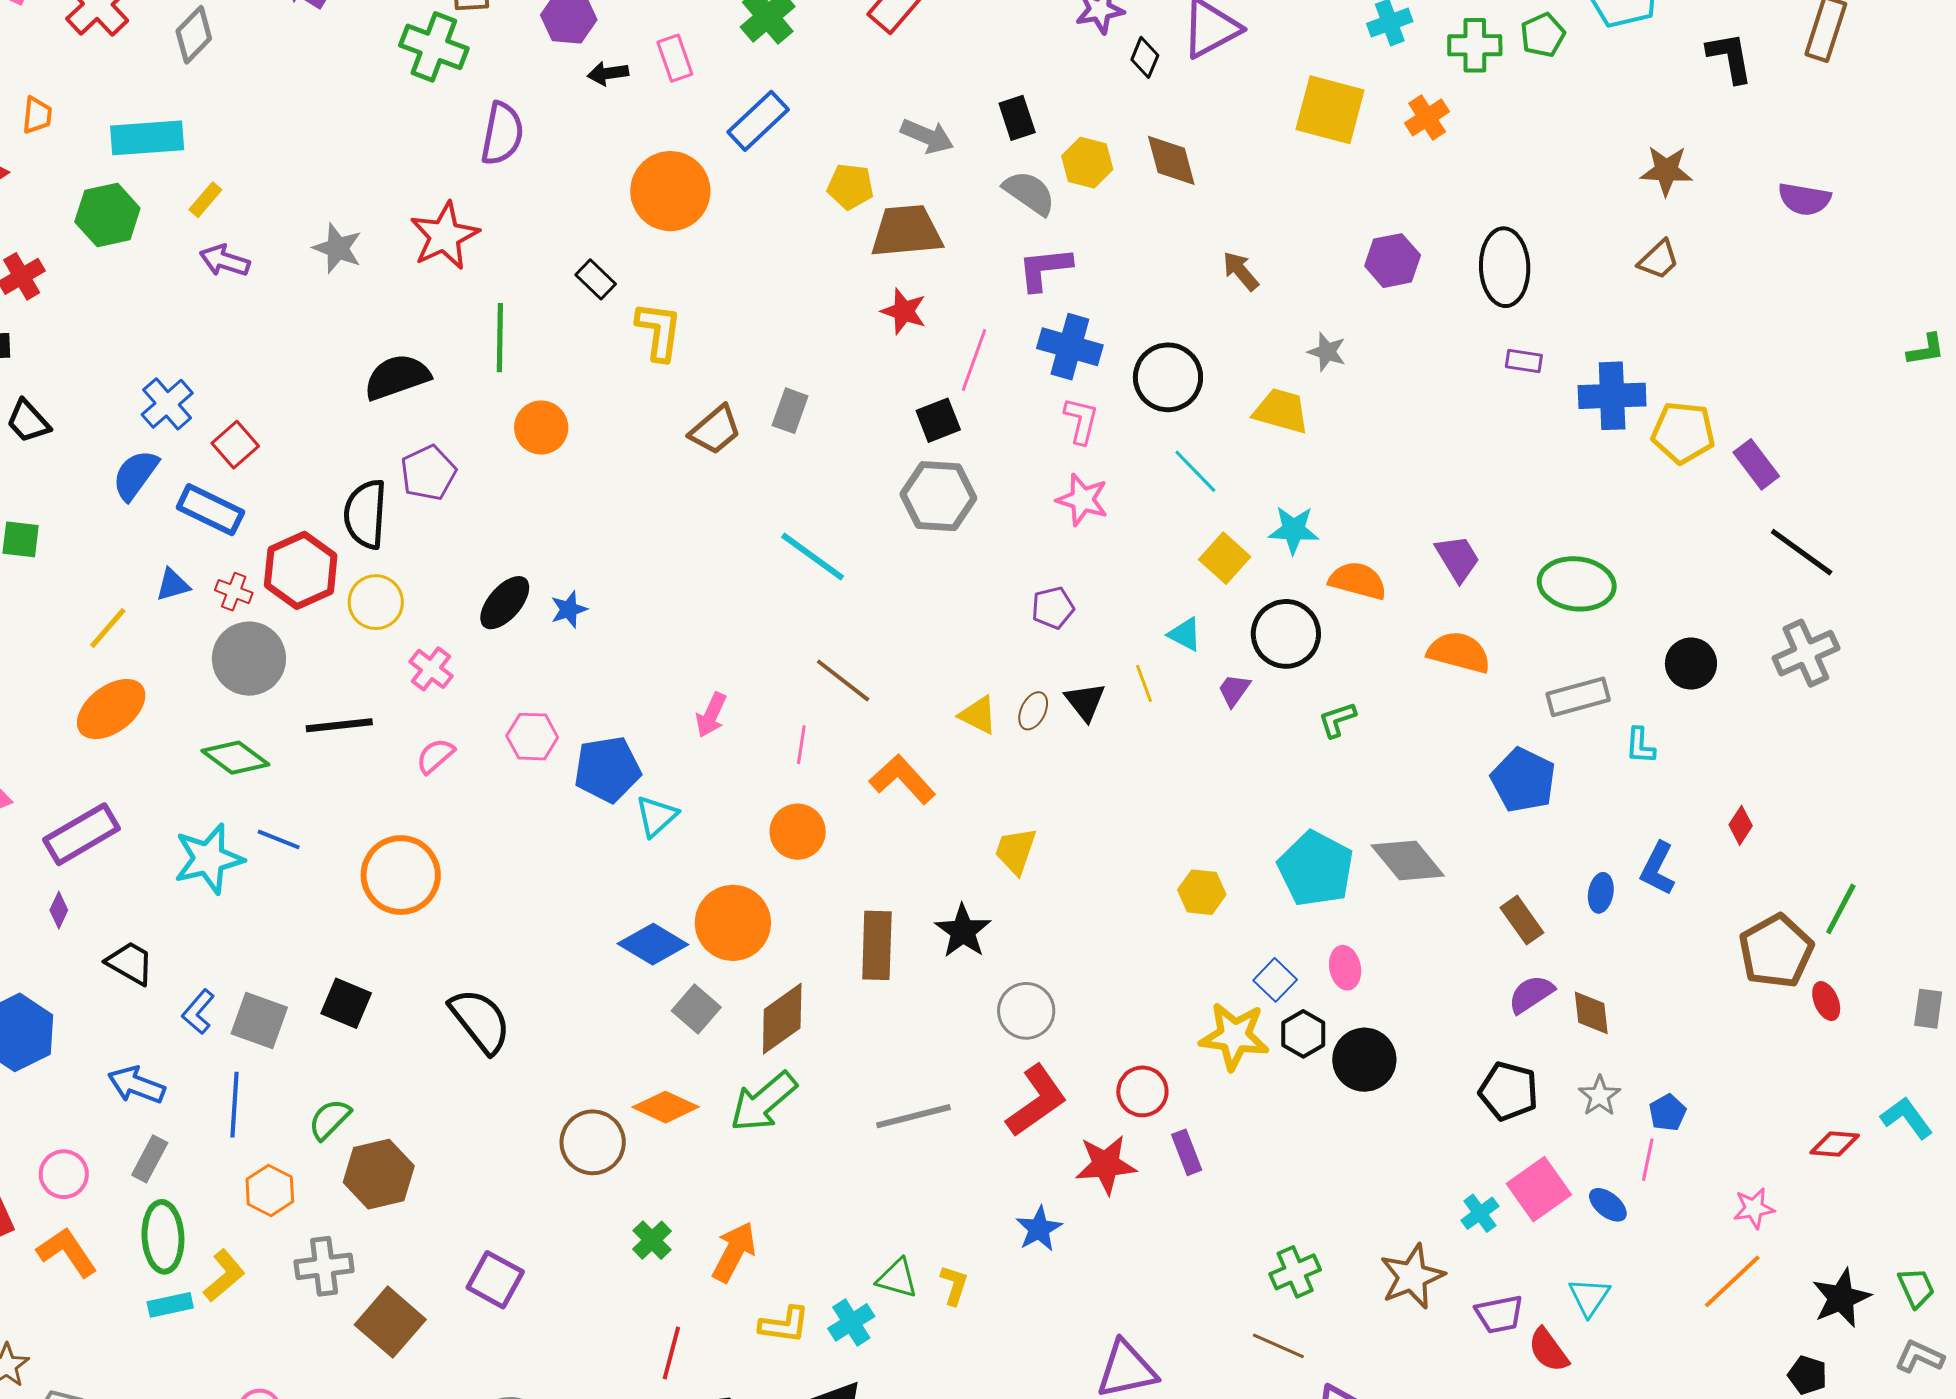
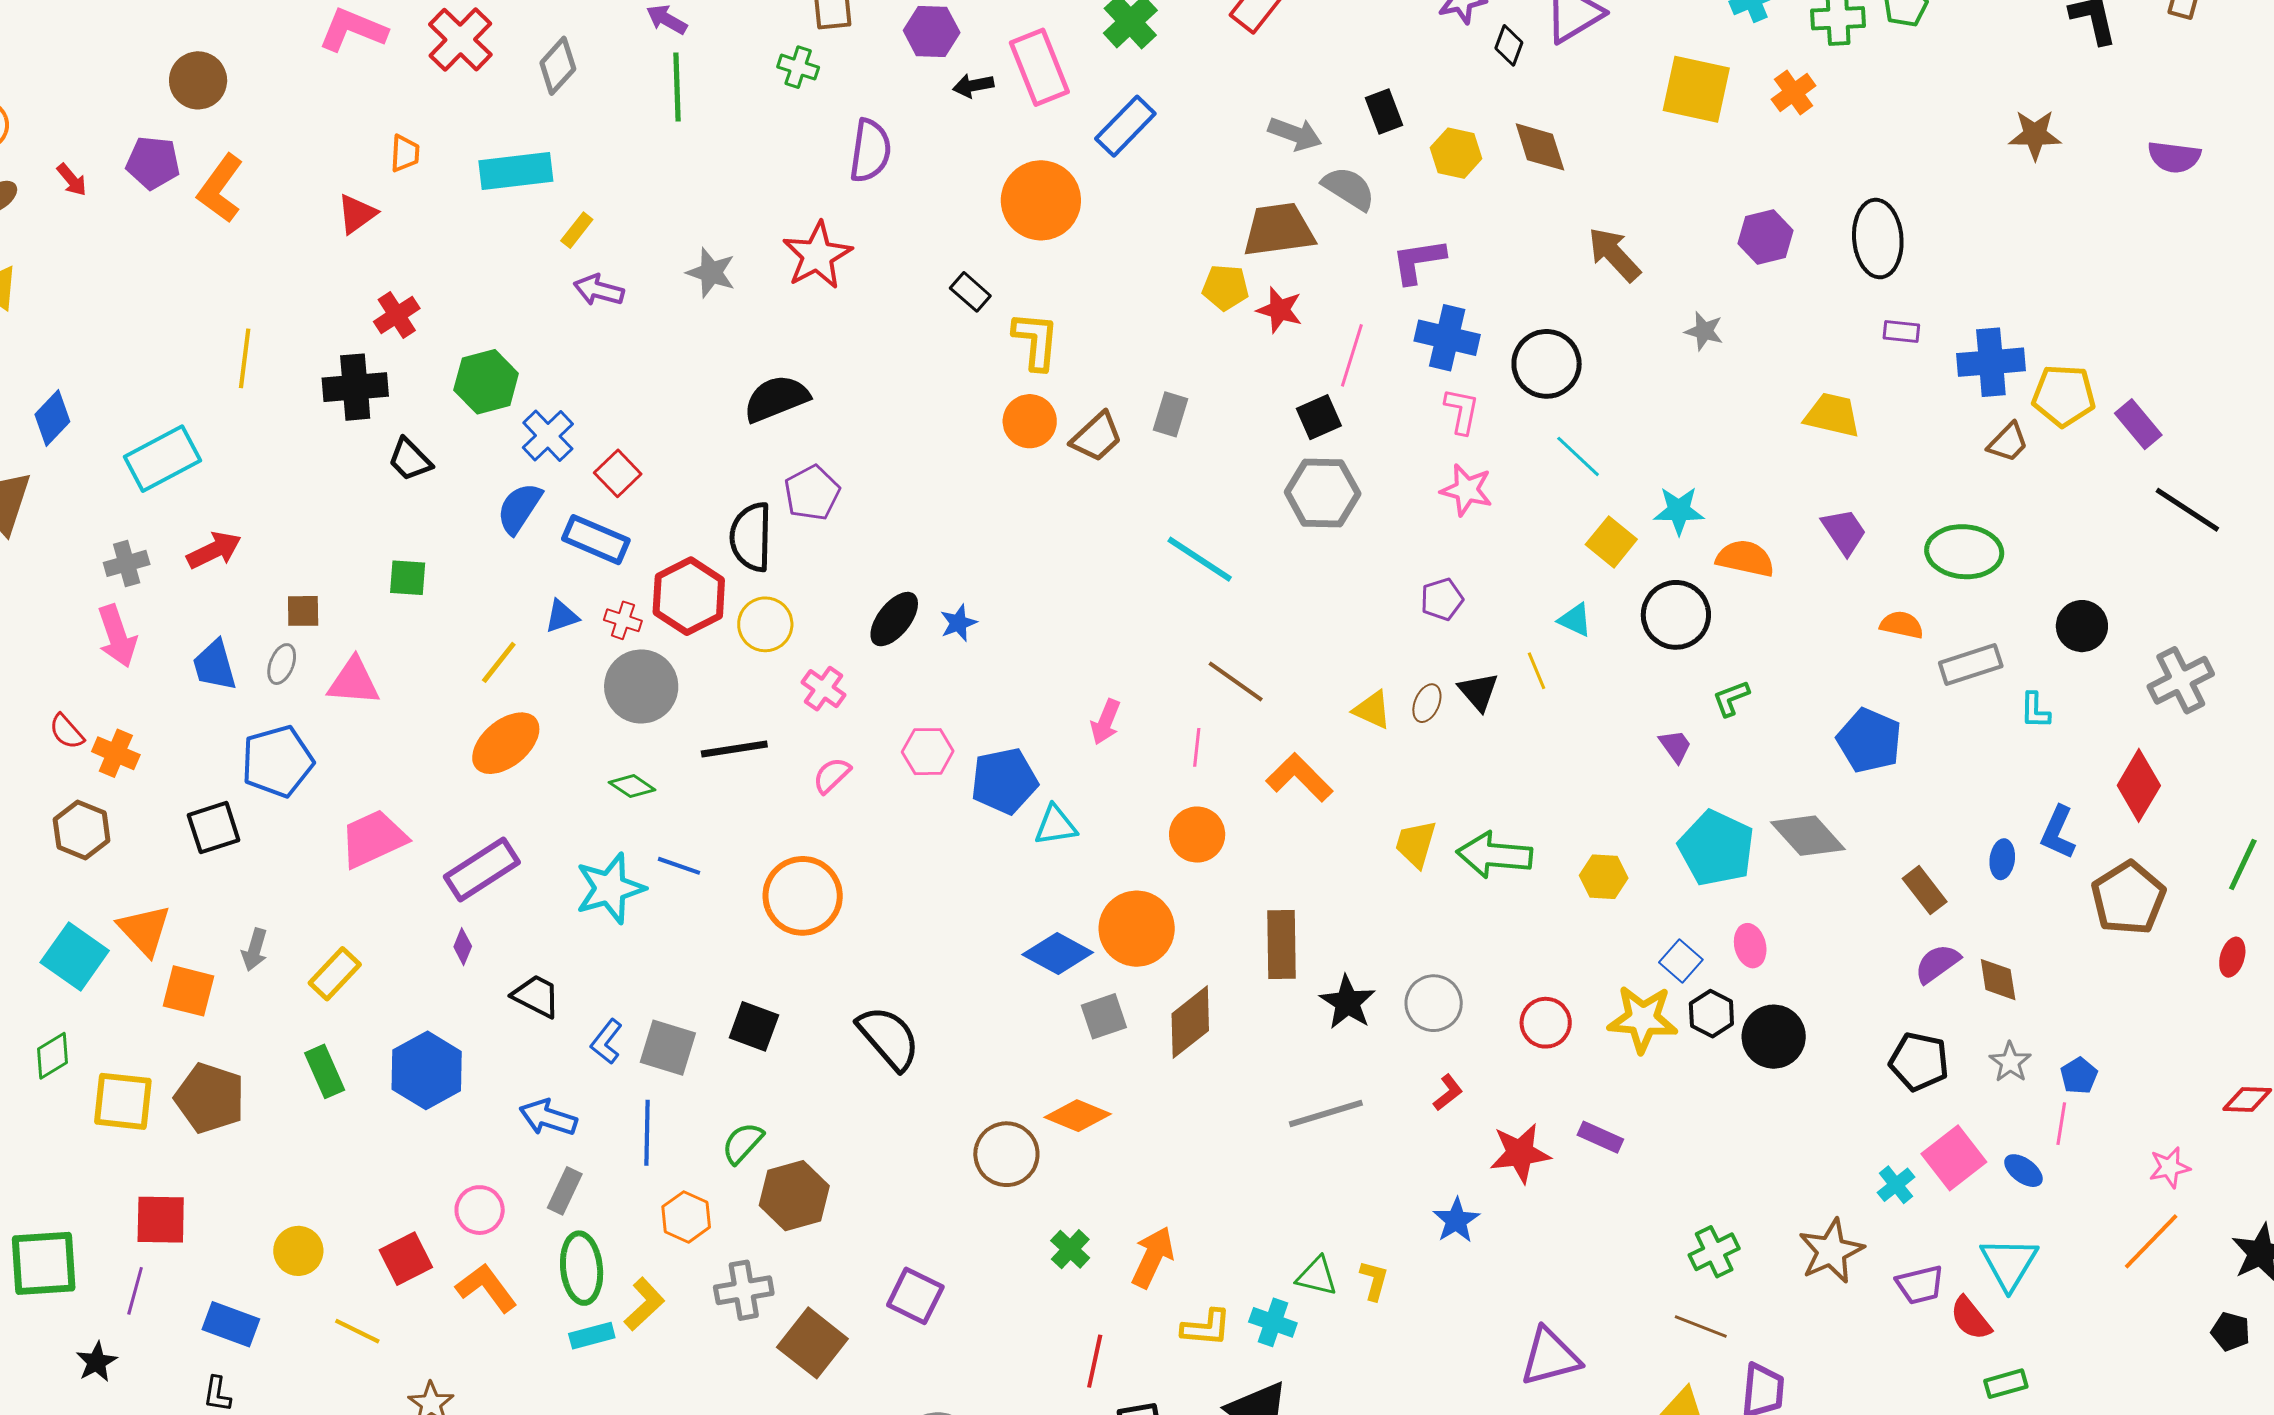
green cross: (434, 47) -> (798, 67), size x0.6
pink rectangle: (675, 58) -> (1039, 67), size x1.6
yellow pentagon: (850, 186) -> (1225, 287), moved
gray semicircle: (1029, 193) -> (1349, 188), moved
green hexagon: (107, 215) -> (486, 382), moved
brown trapezoid: (1659, 260) -> (2008, 442), moved
brown arrow: (1241, 271) -> (1614, 254), size x1.4
green line: (500, 338) -> (677, 87), moved
yellow trapezoid: (1281, 411) -> (1832, 415), moved
orange circle: (541, 428) -> (1030, 421), moved
orange semicircle: (1459, 652) -> (1902, 625), moved, size x0.7
gray cross: (1806, 653) -> (2181, 680), moved
purple trapezoid: (1234, 690) -> (1675, 746), moved, turned 111
green diamond: (235, 758) -> (632, 786), size x0.7
blue pentagon: (1523, 780) -> (1869, 741), moved
cyan triangle: (657, 816) -> (1055, 825), turned 36
red diamond: (1741, 825) -> (2139, 785), size x1.8
black star: (963, 931) -> (1347, 1002), moved
brown pentagon: (1776, 951) -> (2128, 898), moved
red ellipse: (1826, 1001) -> (2232, 957), turned 42
gray square: (696, 1009) -> (1104, 1016), turned 33
red circle: (1142, 1091) -> (1546, 1023), moved
red L-shape: (1037, 1101) -> (1448, 1093), size x0.5
green arrow: (764, 1102) -> (1494, 855), moved, turned 48
purple rectangle: (1187, 1152) -> (1600, 1137), turned -42
cyan triangle: (1589, 1297) -> (2009, 1263), size x1.4
cyan cross: (851, 1322) -> (1273, 1322), turned -36

